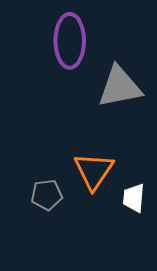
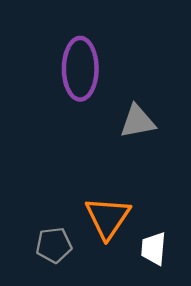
gray triangle: (120, 87) -> (137, 121), size x0.7

